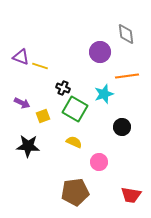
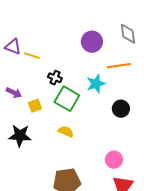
gray diamond: (126, 34) -> (128, 34), moved
black circle: (122, 127) -> (121, 109), moved
pink circle: (99, 162) -> (114, 160), moved

